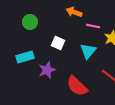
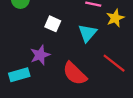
cyan rectangle: (25, 57) -> (19, 75), moved

